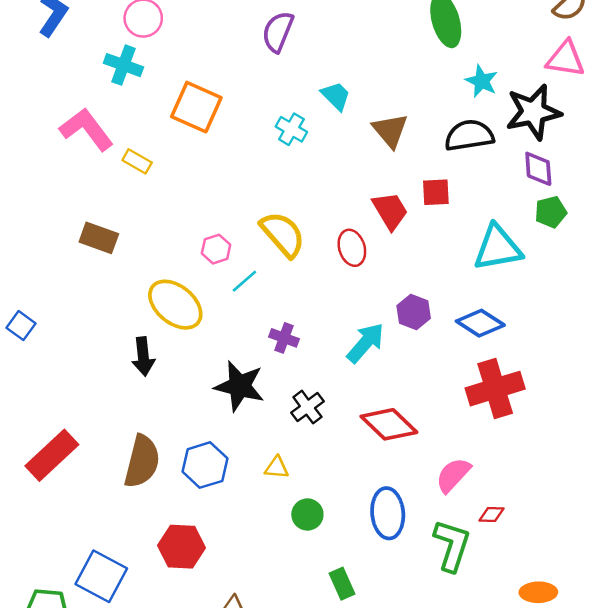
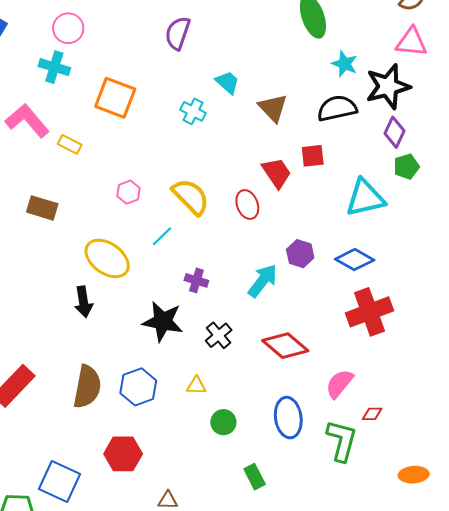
purple diamond: (538, 169) -> (395, 132), turned 32
pink hexagon: (216, 249) -> (128, 192), moved

